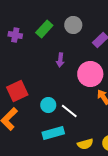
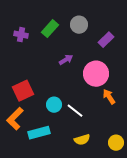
purple arrow: (60, 60) -> (66, 60), turned -128
cyan rectangle: (53, 133) -> (39, 133), moved
yellow semicircle: (85, 144) -> (82, 140), moved

